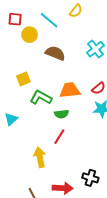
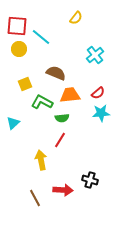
red square: (15, 19) -> (17, 26), size x1.5
cyan line: (49, 20) -> (41, 37), moved
yellow circle: (30, 35) -> (19, 49), moved
brown semicircle: (55, 53) -> (56, 73), moved

